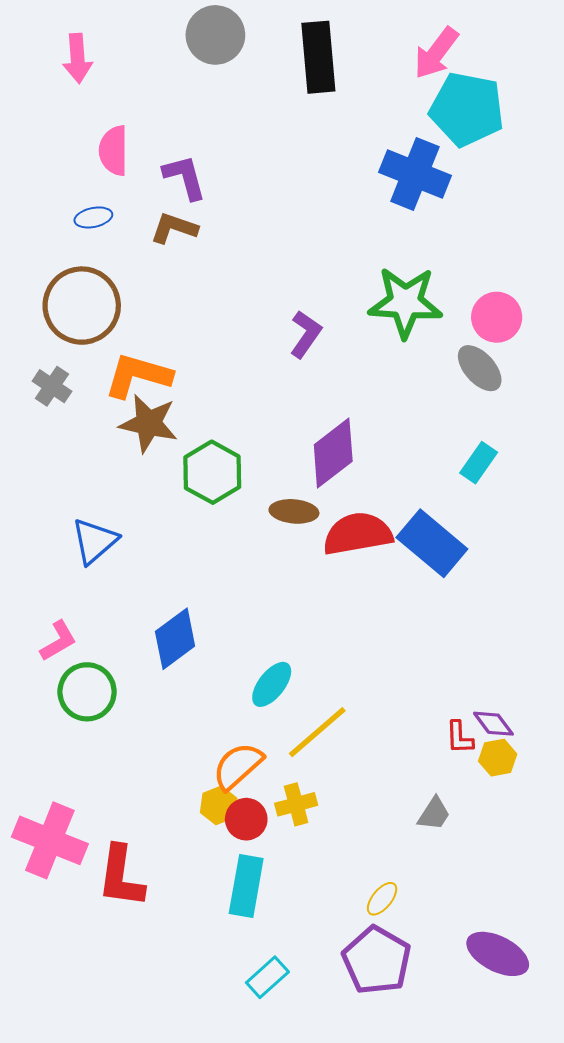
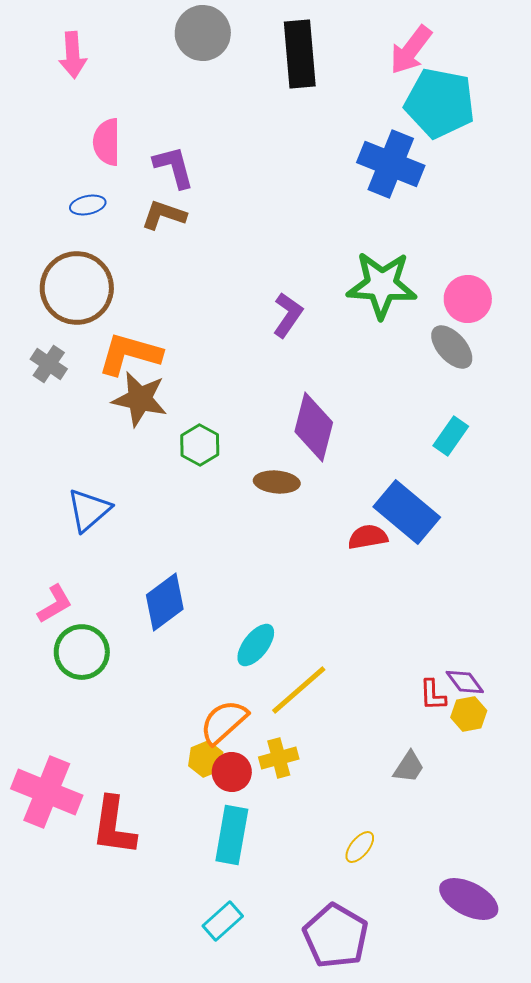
purple diamond: (333, 453) -> (314, 427), turned -38
green hexagon: (212, 472) -> (200, 445), size x0.7
red semicircle: (358, 534) -> (368, 537), moved, size x0.6
purple pentagon: (377, 960) -> (336, 936), moved
cyan rectangle: (267, 977) -> (223, 921), moved

